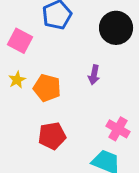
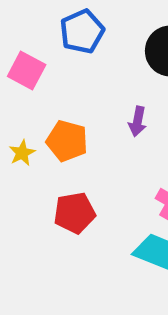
yellow star: (17, 80) -> (22, 153), moved

